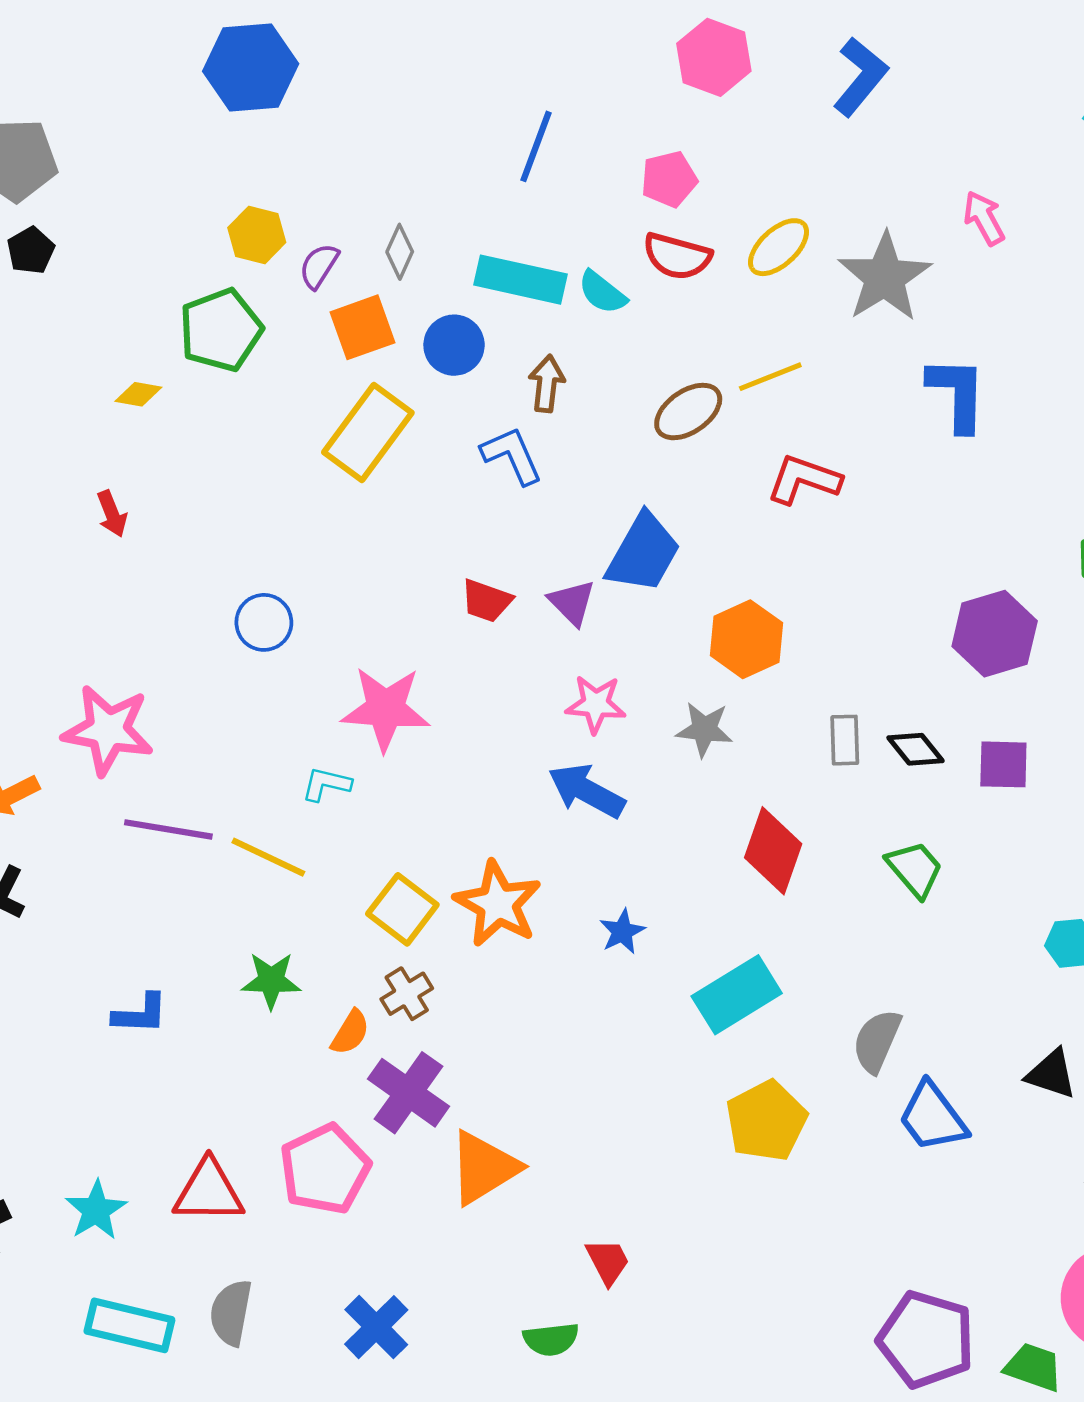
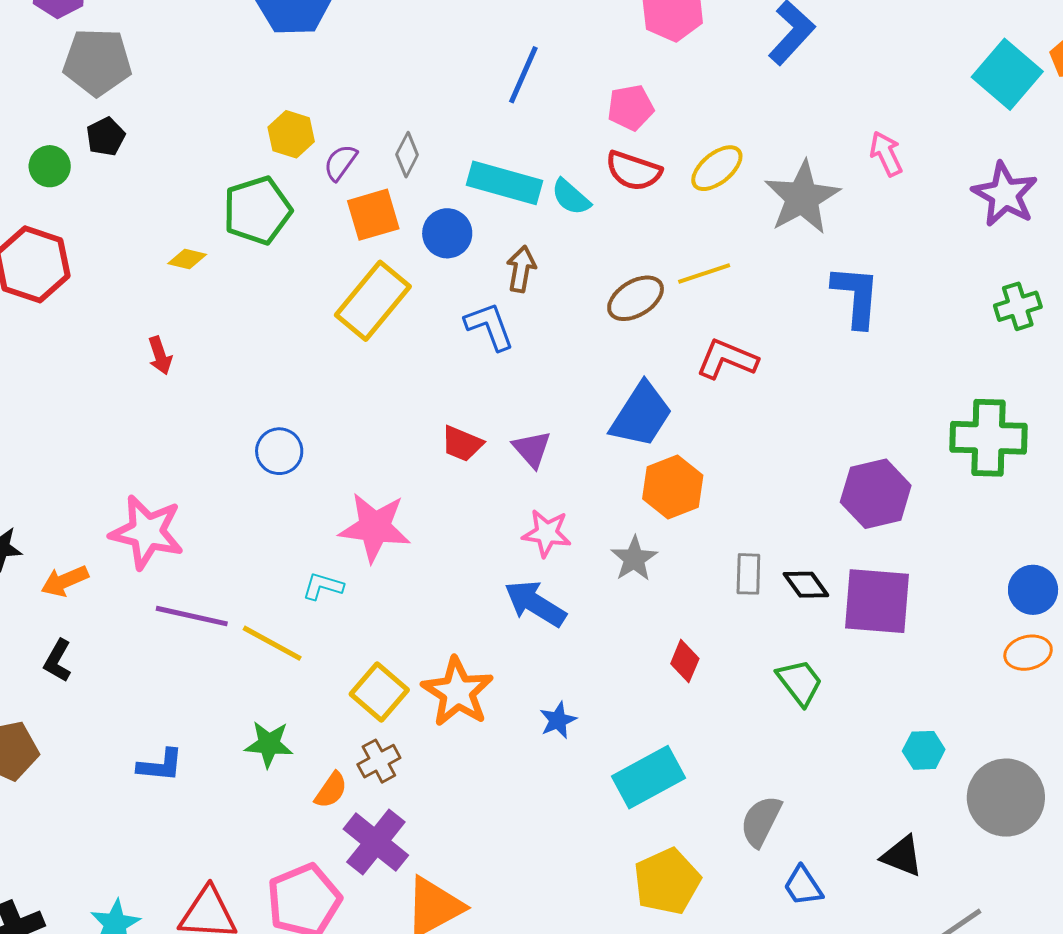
blue trapezoid: (643, 553) -> (641, 415), moved
gray star: (704, 729) -> (634, 559), turned 30
purple square: (1003, 764) -> (877, 601), size x1.6
red diamond: (773, 851) -> (685, 661), size x0.6
blue trapezoid: (933, 1117) -> (803, 886), size x0.7

